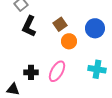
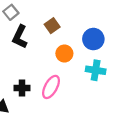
brown square: (60, 24) -> (52, 26), moved
cyan cross: (97, 69) -> (96, 70), moved

